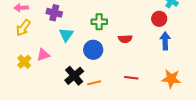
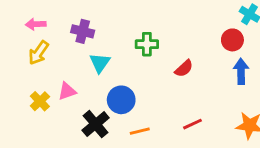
red semicircle: (125, 39) -> (184, 68), turned -40
blue circle: (93, 50) -> (121, 100), moved
black cross: (74, 76) -> (96, 124), moved
red line: (131, 78) -> (192, 124), turned -32

